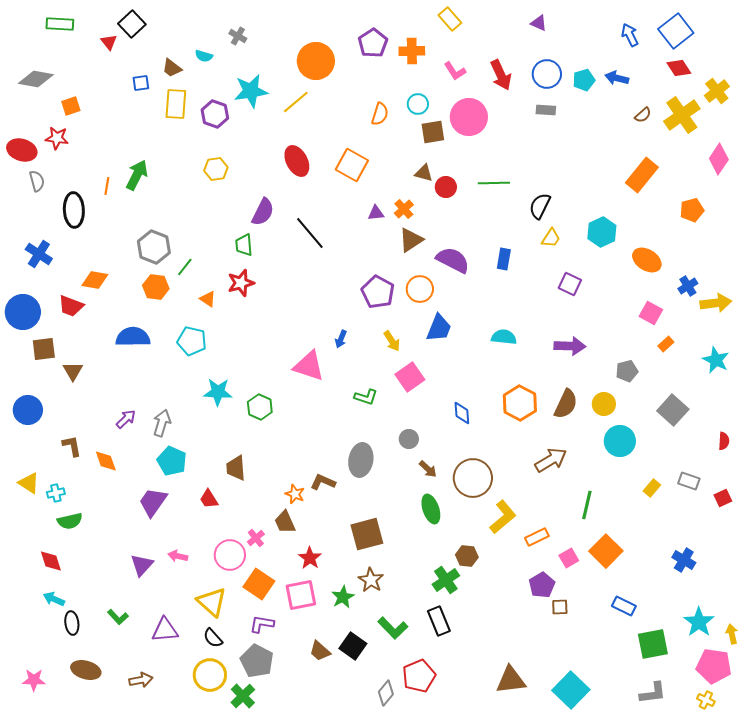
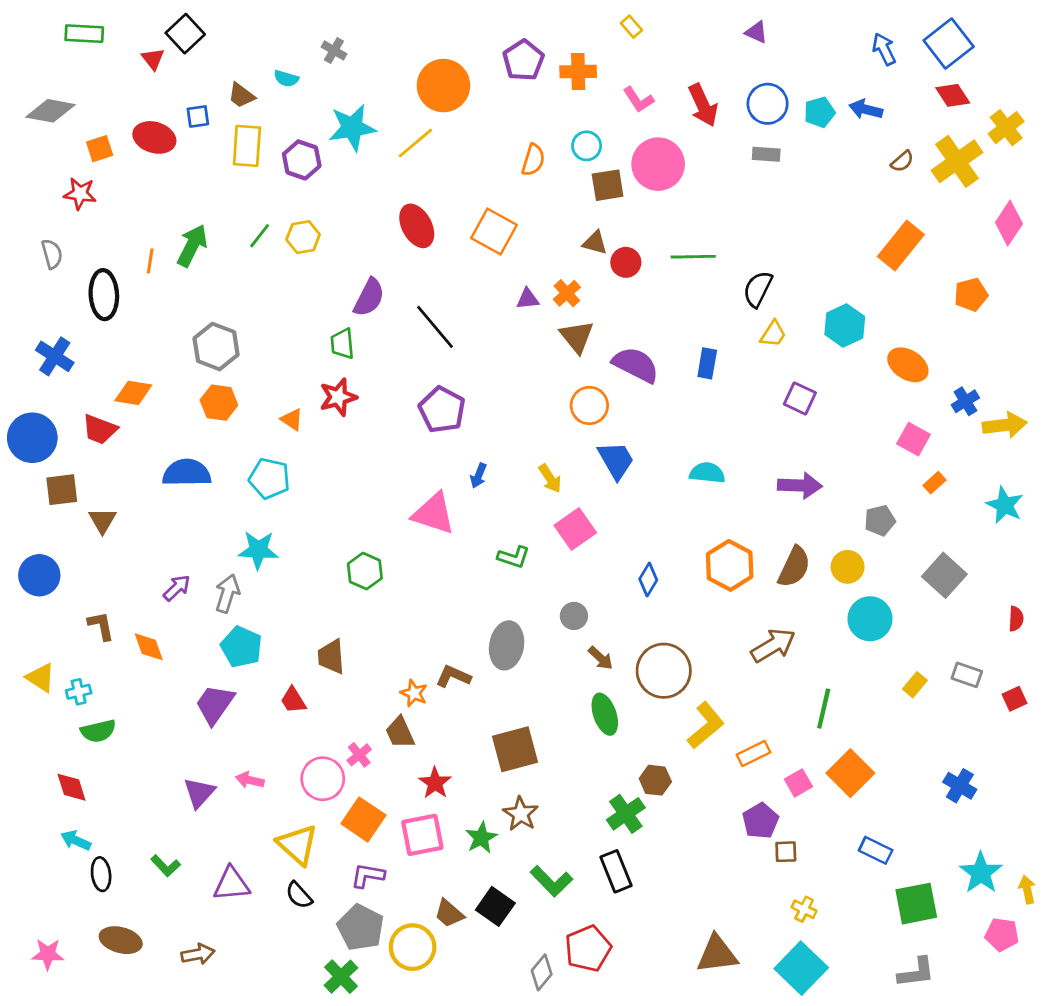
yellow rectangle: (450, 19) -> (631, 27), size x0.7
red ellipse: (22, 150) -> (154, 137), moved
brown triangle: (411, 240) -> (577, 337), turned -36
green line: (185, 267) -> (260, 236), moved
purple pentagon: (378, 292) -> (442, 410), moved
blue trapezoid: (439, 328) -> (616, 460), turned -52
cyan star: (218, 392) -> (258, 550), moved
blue diamond: (462, 413) -> (648, 579), turned 35
pink pentagon: (714, 666) -> (1002, 934), size x0.7
yellow circle: (210, 675) -> (413, 947), moved
yellow cross: (706, 700) -> (804, 909), moved

